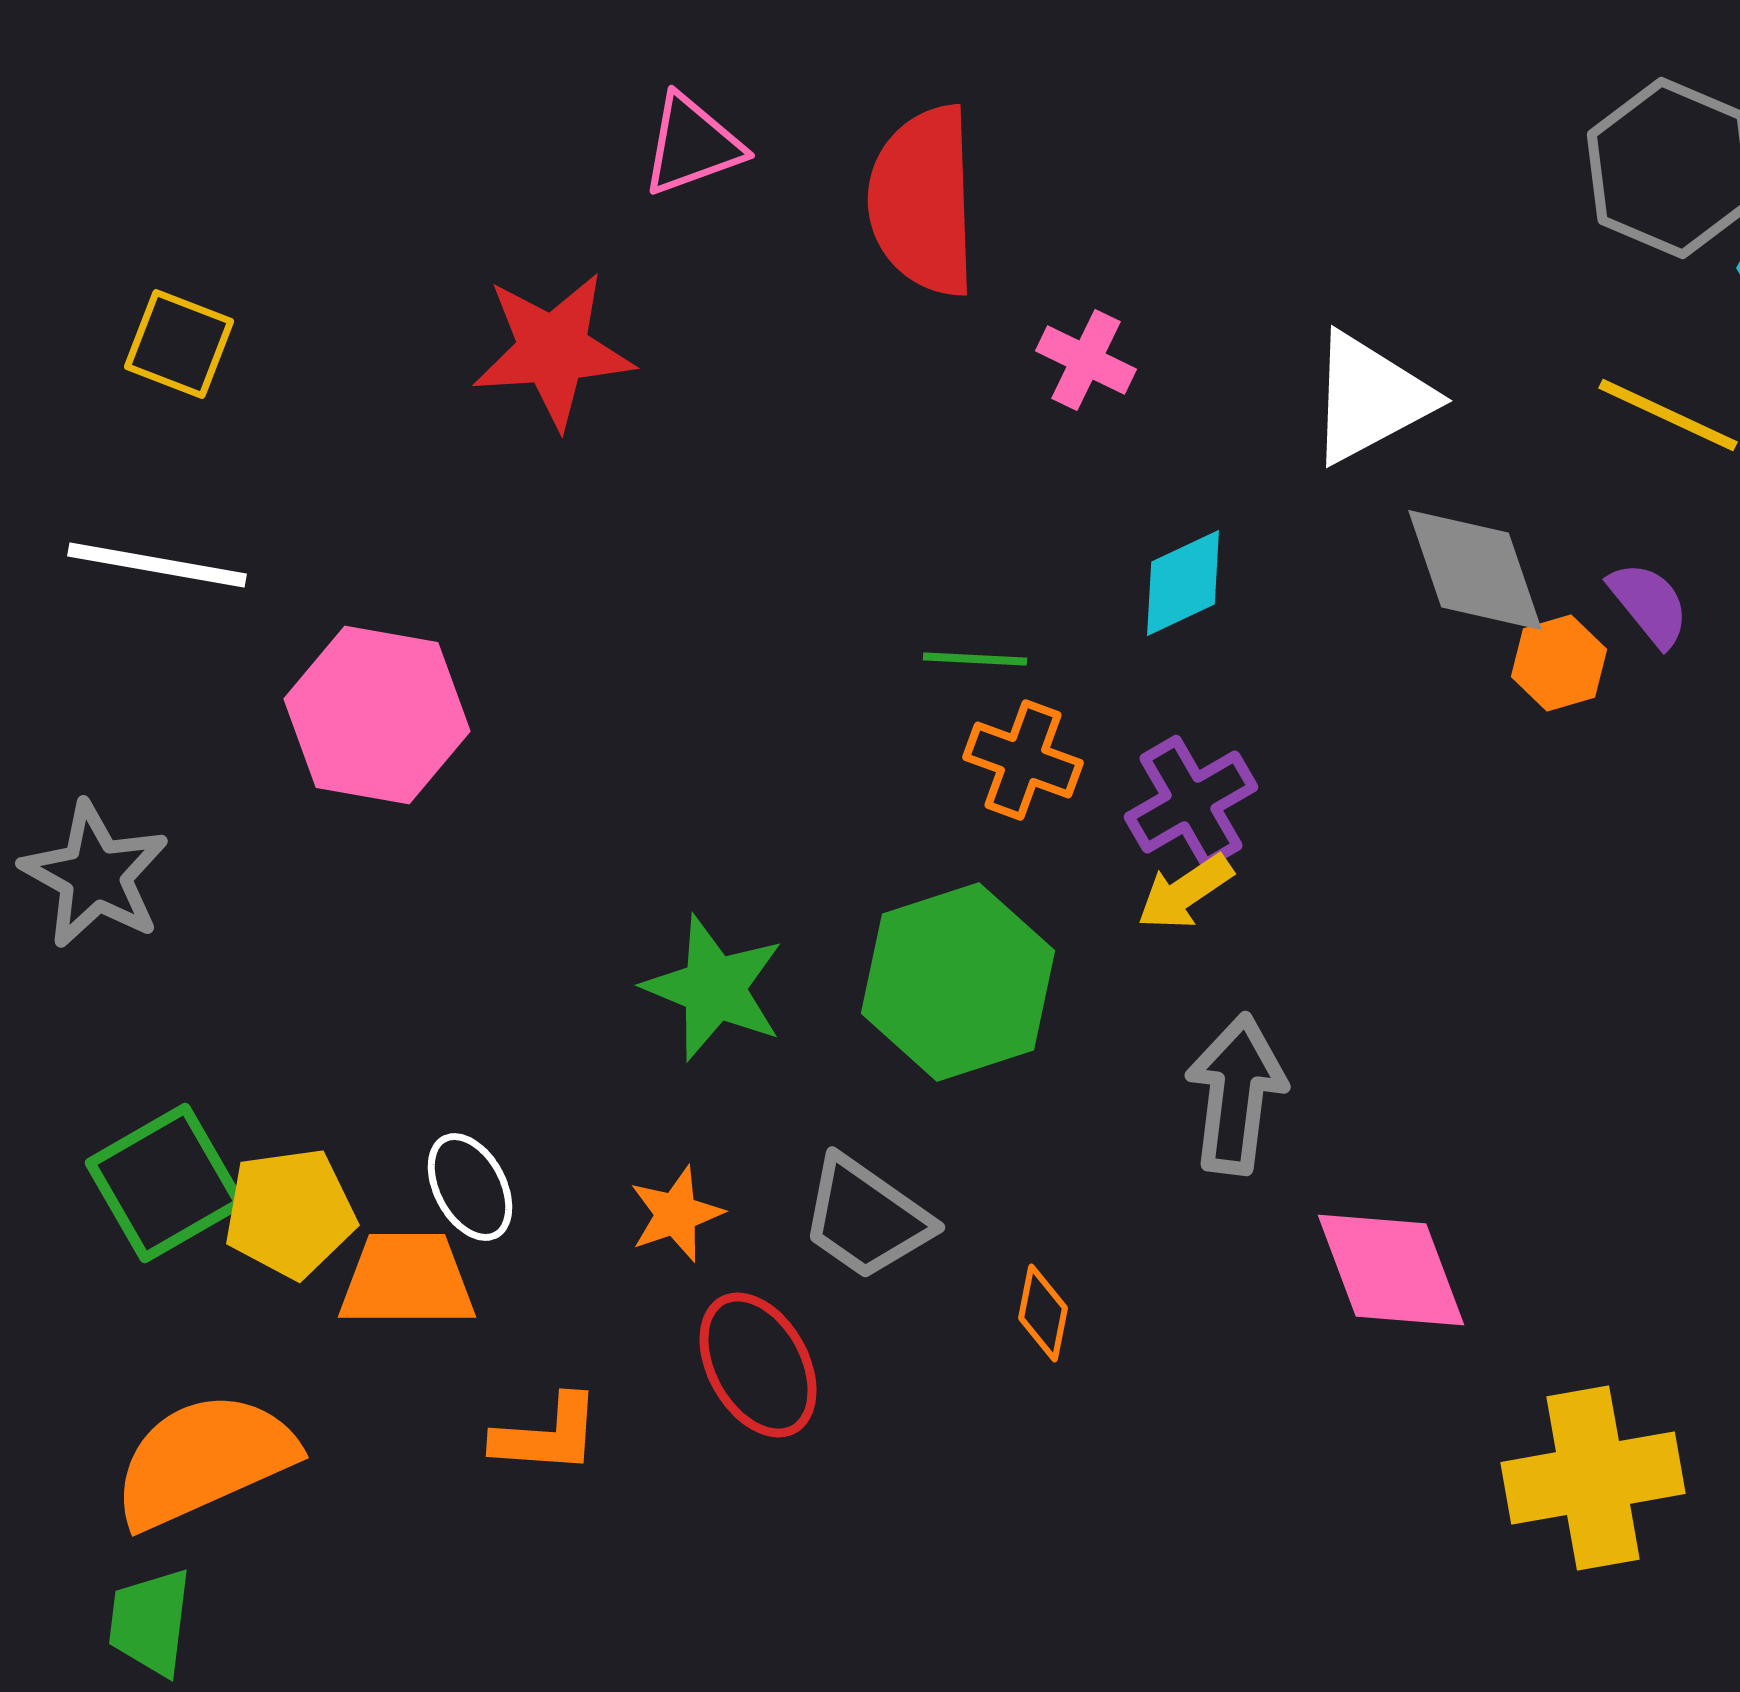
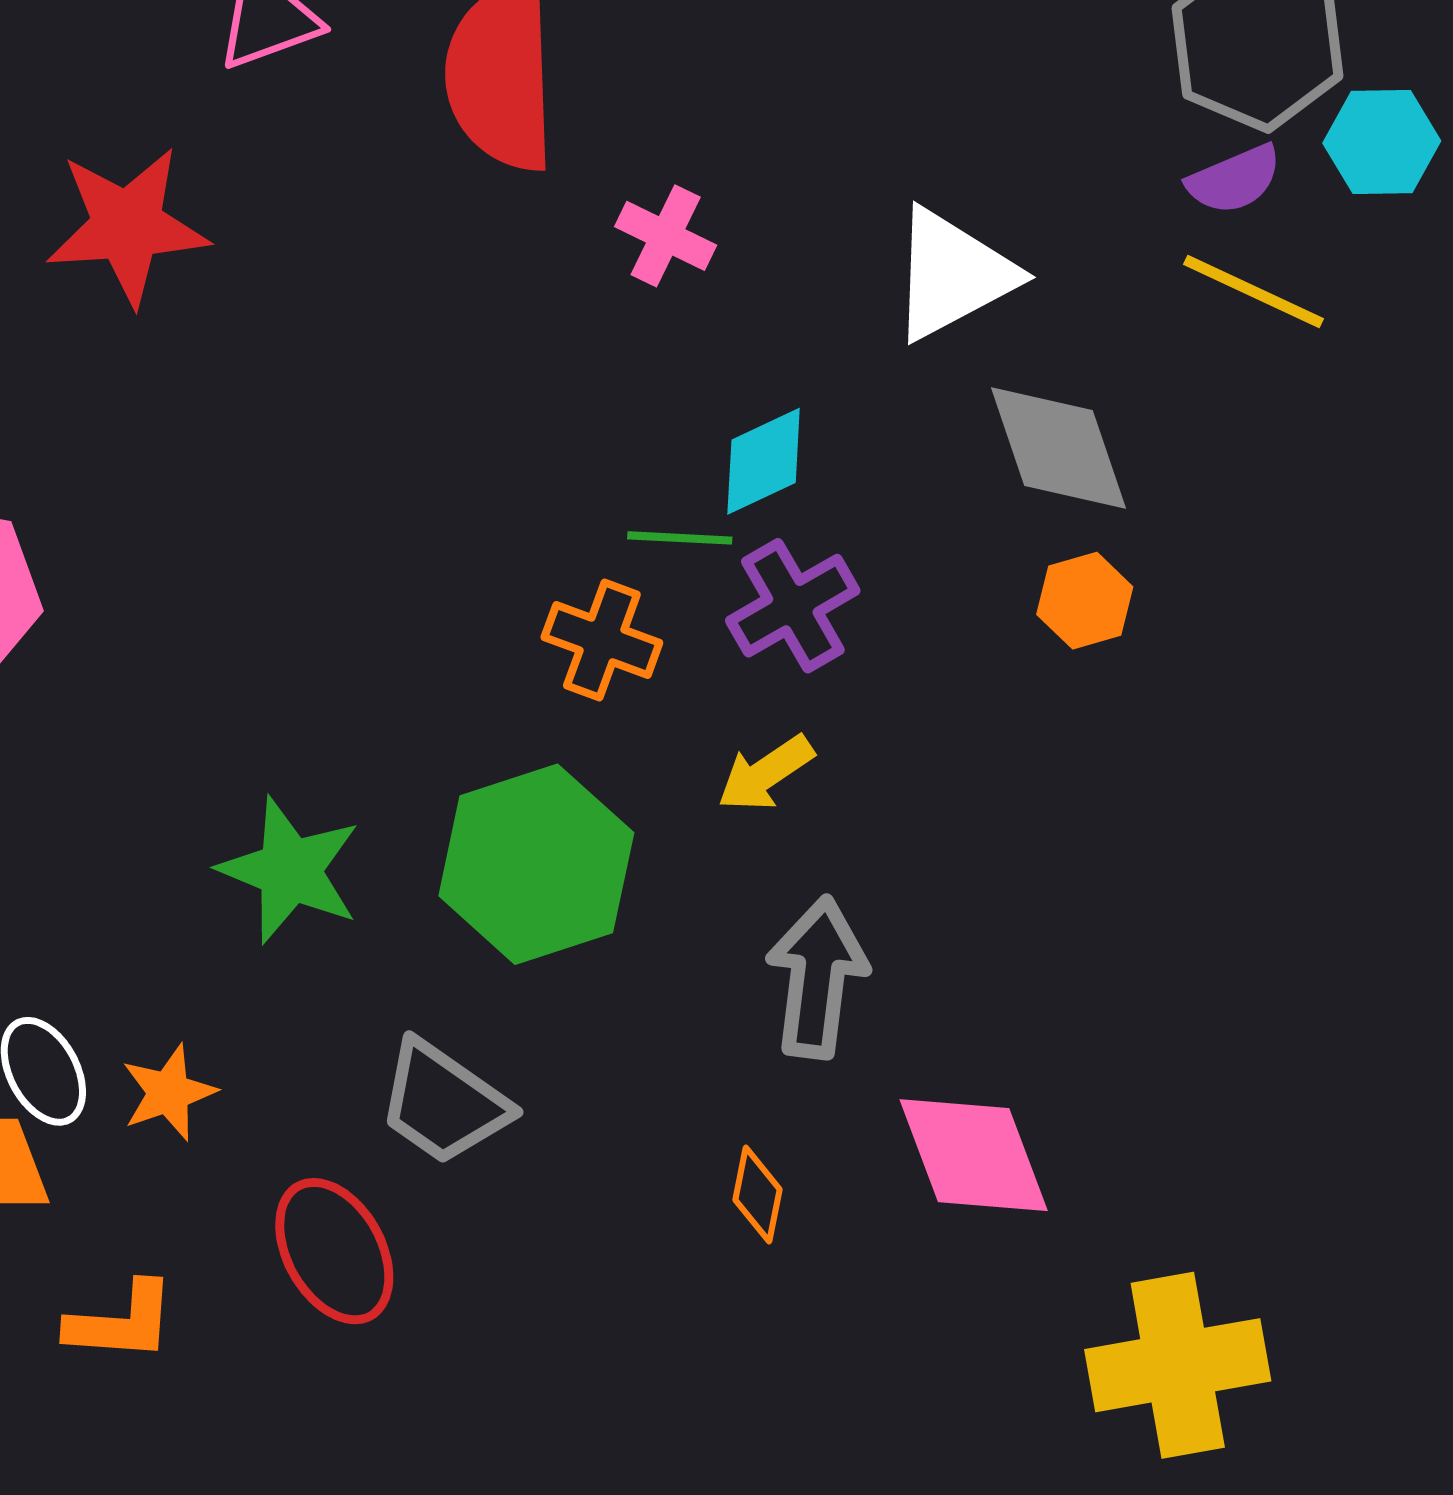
purple semicircle: (1649, 604) -> (1234, 179), moved, turned 106
green line: (975, 659) -> (680, 538), moved
orange hexagon: (1559, 663) -> (1085, 601), moved
purple cross: (1191, 802) -> (793, 606), moved
orange star: (676, 1214) -> (169, 1093), moved
orange diamond: (1043, 1313) -> (758, 1195), moved

